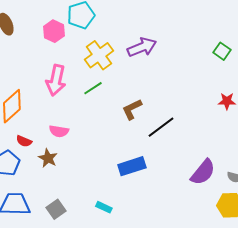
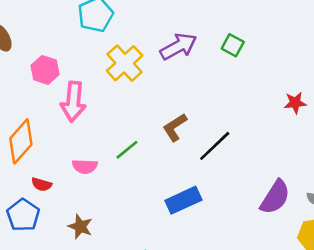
pink hexagon: (54, 31) -> (45, 70), moved
green square: (222, 51) -> (233, 45), moved
green line: (93, 88) -> (127, 150), moved
brown star: (48, 158) -> (80, 227), moved

